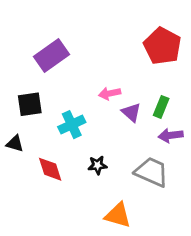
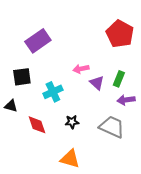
orange triangle: (118, 215) -> (70, 159), moved

